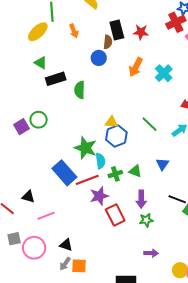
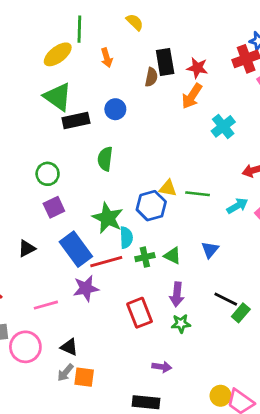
blue circle: (99, 58) -> (115, 109), moved
green triangle: (41, 63) -> (58, 97), size x1.6
orange arrow: (136, 67) -> (192, 96), moved
green semicircle: (80, 90) -> (105, 159), moved
yellow triangle: (112, 122) -> (168, 188), moved
green line: (150, 124) -> (198, 194), turned -42
purple square: (21, 127) -> (54, 207), moved
purple star: (99, 196) -> (86, 288), moved
black triangle: (28, 197) -> (27, 248), moved, turned -48
purple arrow: (151, 253) -> (162, 367), moved

